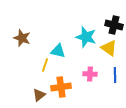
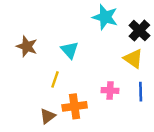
black cross: (114, 25) -> (139, 31), turned 30
cyan star: (86, 37) -> (105, 17), moved
cyan triangle: (58, 51) -> (70, 50), moved, turned 35

